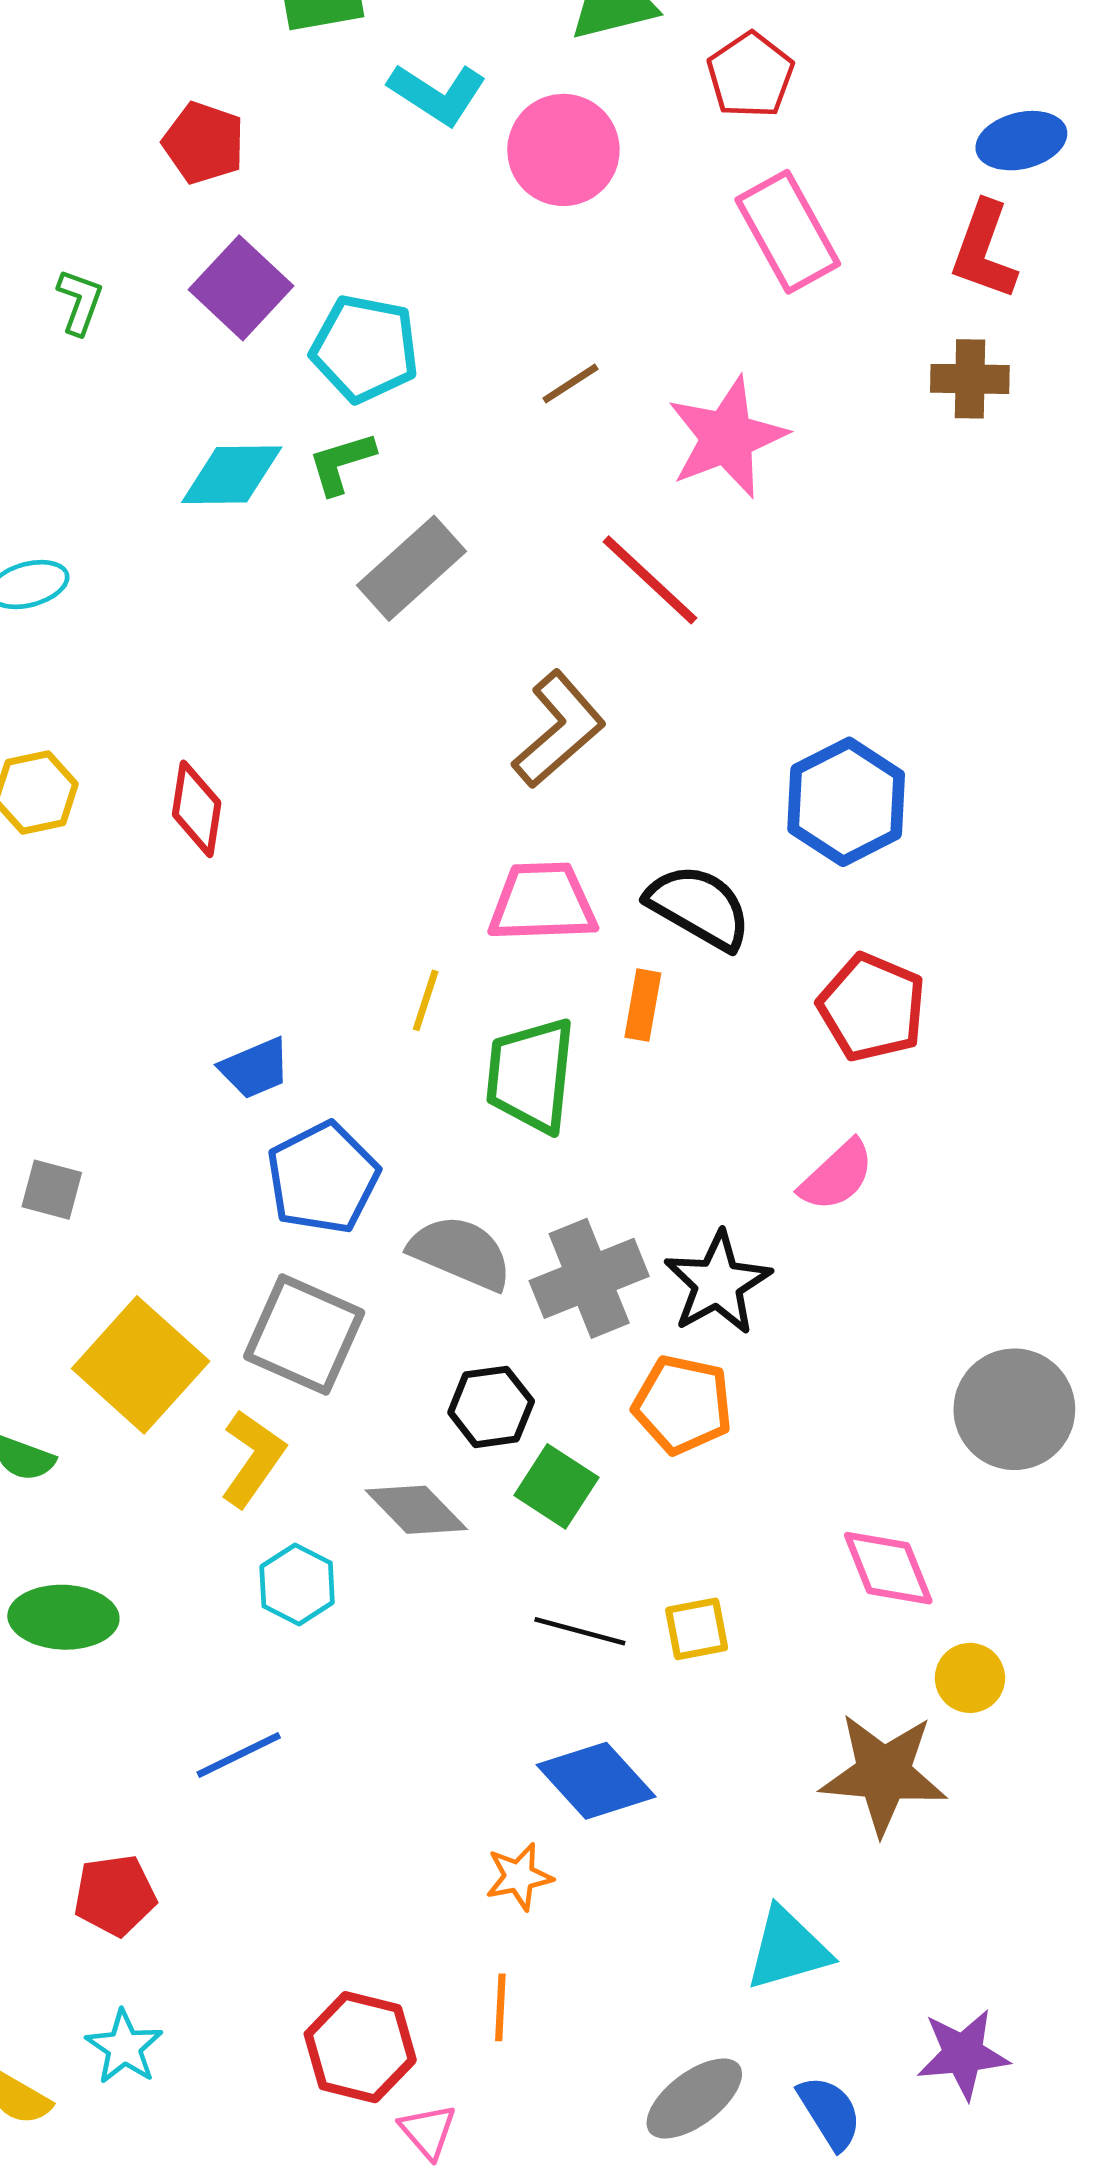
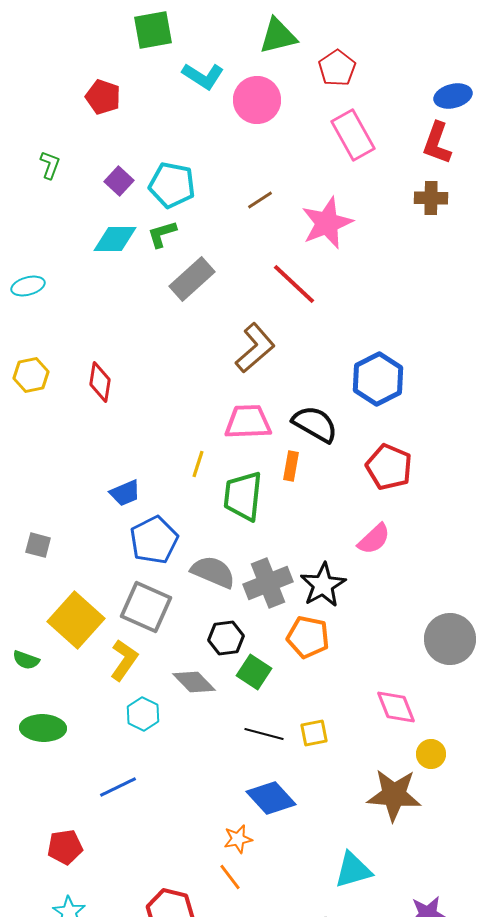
purple square: (241, 288) -> (119, 181), moved, size x0.7
orange line: (500, 2007) -> (230, 877), moved, turned -40

